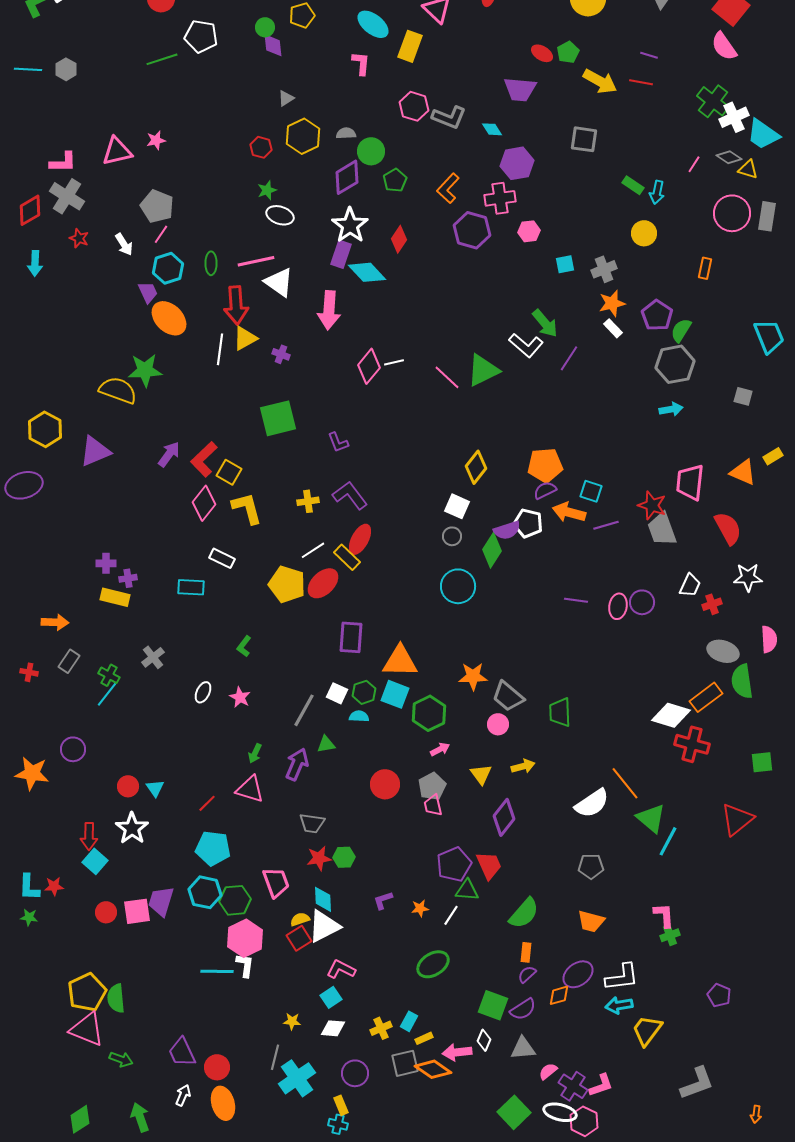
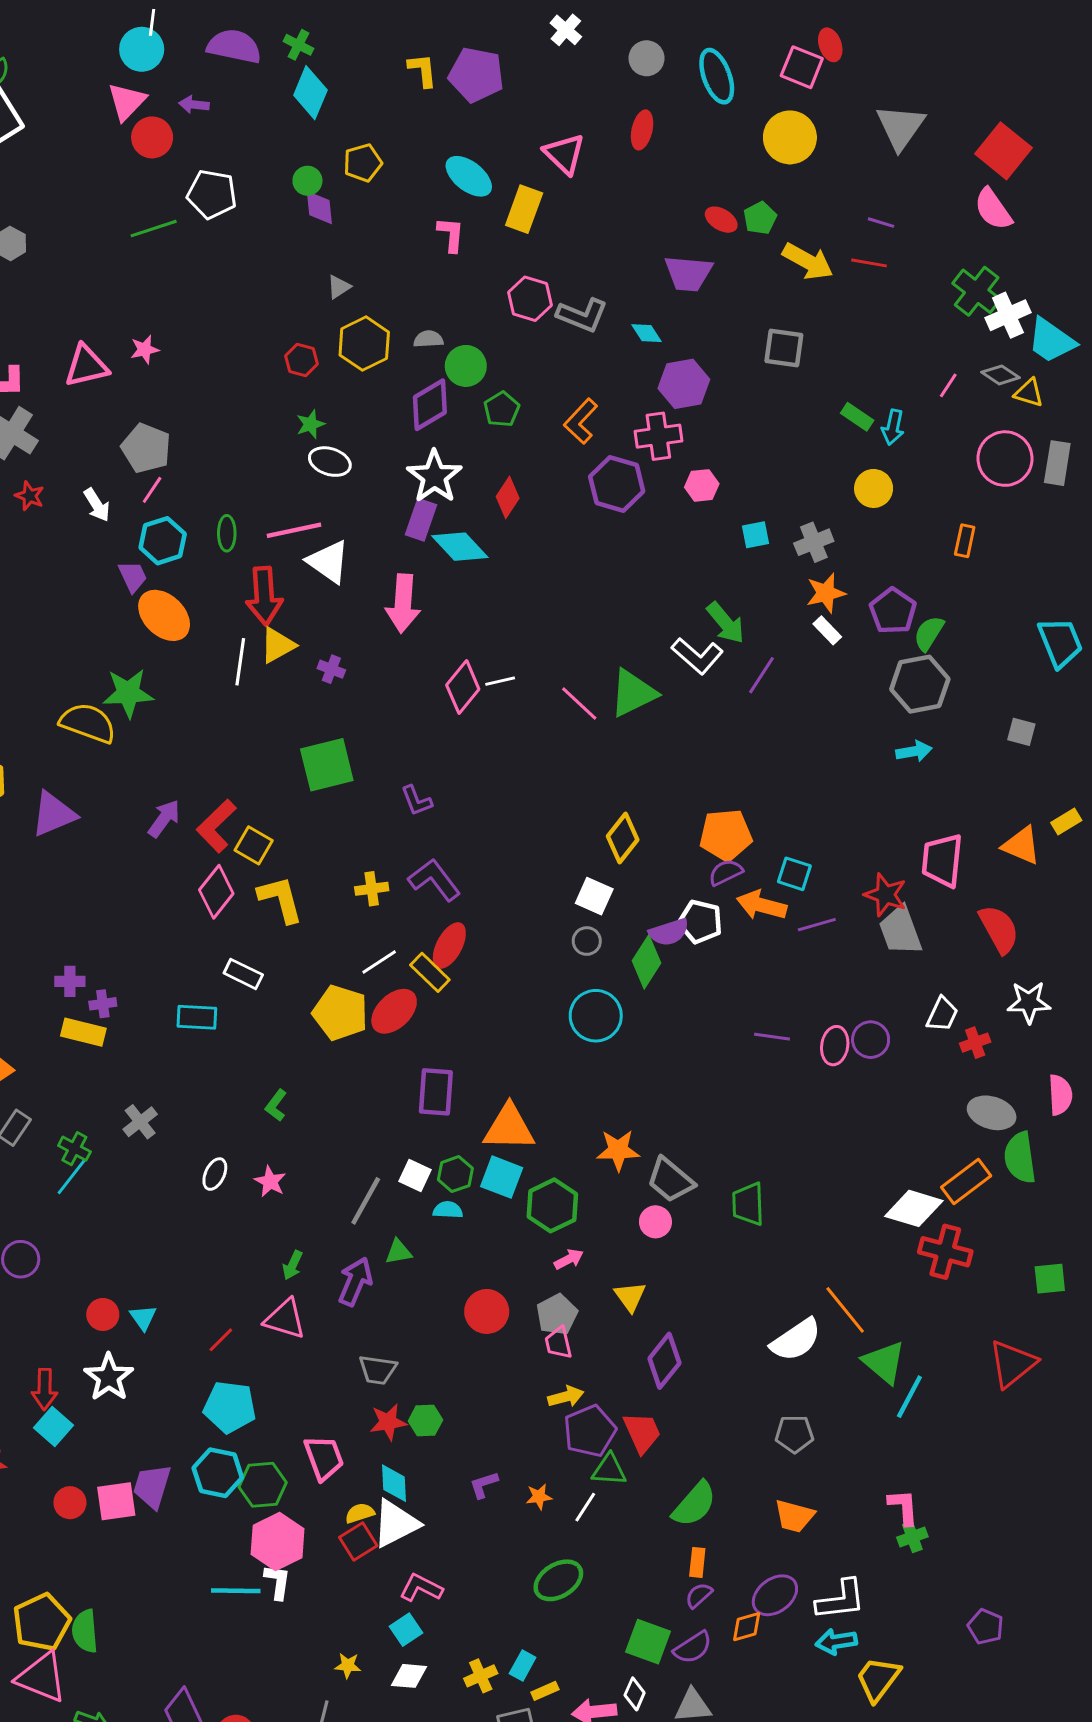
yellow arrow: (523, 766) -> (566, 1397), moved

